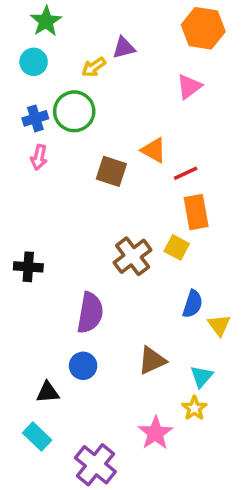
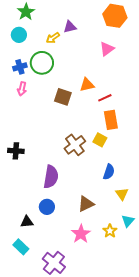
orange triangle: (154, 150) -> (87, 85), turned -42
yellow triangle: (219, 325) -> (122, 194), moved
cyan triangle: (201, 376) -> (128, 221), moved
pink star: (156, 433) -> (81, 234), moved

